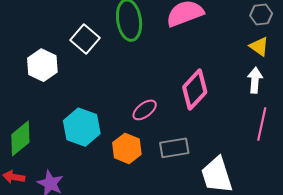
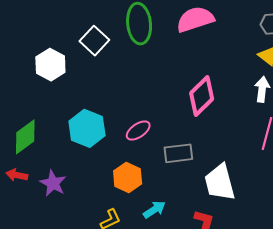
pink ellipse: (145, 110) -> (138, 131), moved
orange hexagon: (127, 148) -> (128, 177), moved

